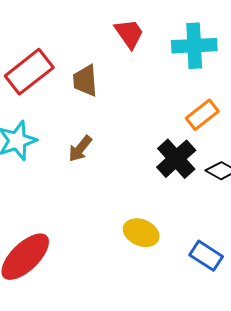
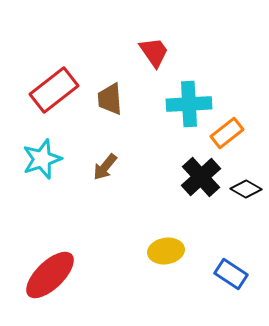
cyan cross: (194, 46) -> (189, 104), moved
yellow ellipse: (141, 233) -> (166, 251), turned -32

